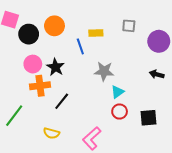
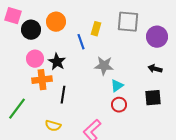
gray square: (129, 26) -> (128, 22), size x1.6
yellow rectangle: (96, 33) -> (96, 29), turned -72
black line: (62, 101) -> (63, 95), turned -30
black square: (148, 118) -> (153, 98), moved

